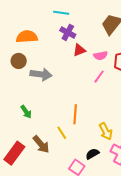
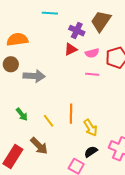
purple cross: (68, 32) -> (77, 31), moved
pink line: (99, 77) -> (92, 74), turned 64
yellow arrow: (106, 131) -> (90, 128), moved
yellow line: (62, 133) -> (49, 121), moved

